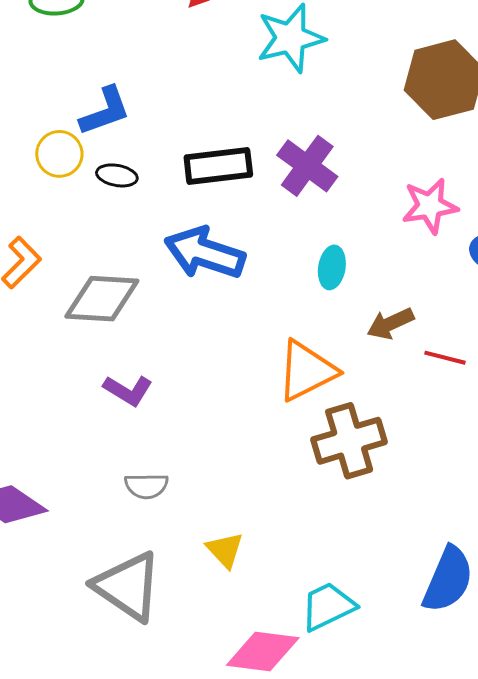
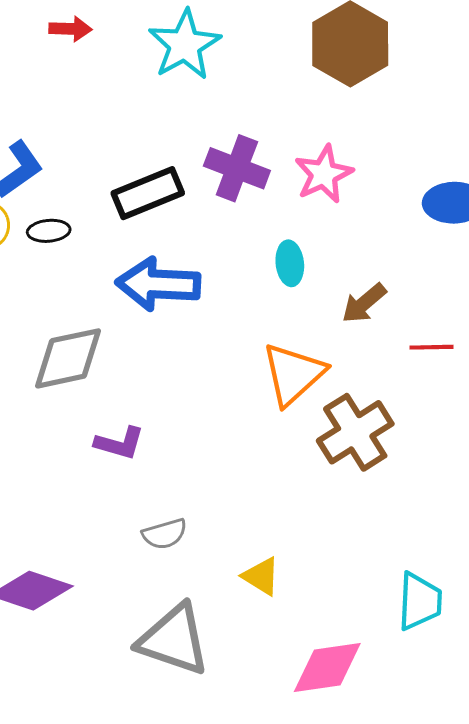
pink star: (430, 206) -> (324, 174), moved
red line: (445, 358) -> (431, 347), moved
cyan trapezoid: (328, 606) -> (420, 601), moved, turned 134

